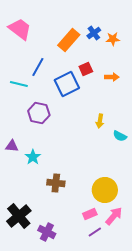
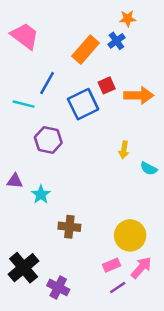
orange star: (113, 39) -> (128, 19), moved
orange arrow: (112, 77) -> (139, 95), size x1.6

